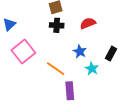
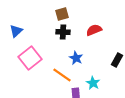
blue star: (80, 52) -> (76, 58), moved
cyan star: (92, 69) -> (93, 83), moved

